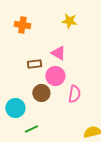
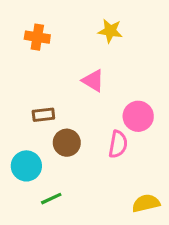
brown rectangle: (34, 64) -> (43, 115), moved
pink circle: (55, 76) -> (138, 116), moved

